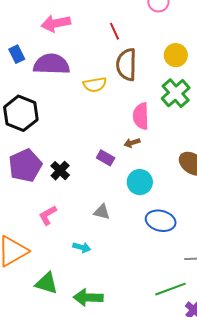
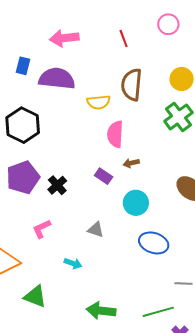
red line: (115, 31) -> (124, 39), moved
blue rectangle: (17, 54) -> (23, 66), turned 36
pink semicircle: (141, 116) -> (115, 134), moved
green arrow: (88, 298) -> (101, 311), moved

